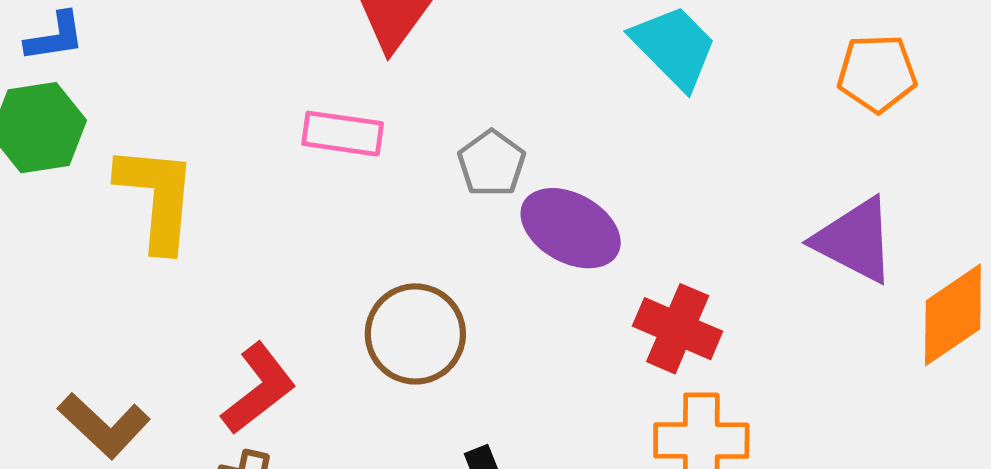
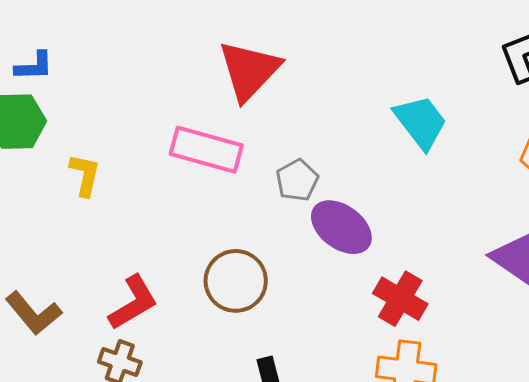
pink rectangle: (343, 134) -> (206, 150), size x1.4
yellow L-shape: (157, 198) -> (85, 175), size x0.6

